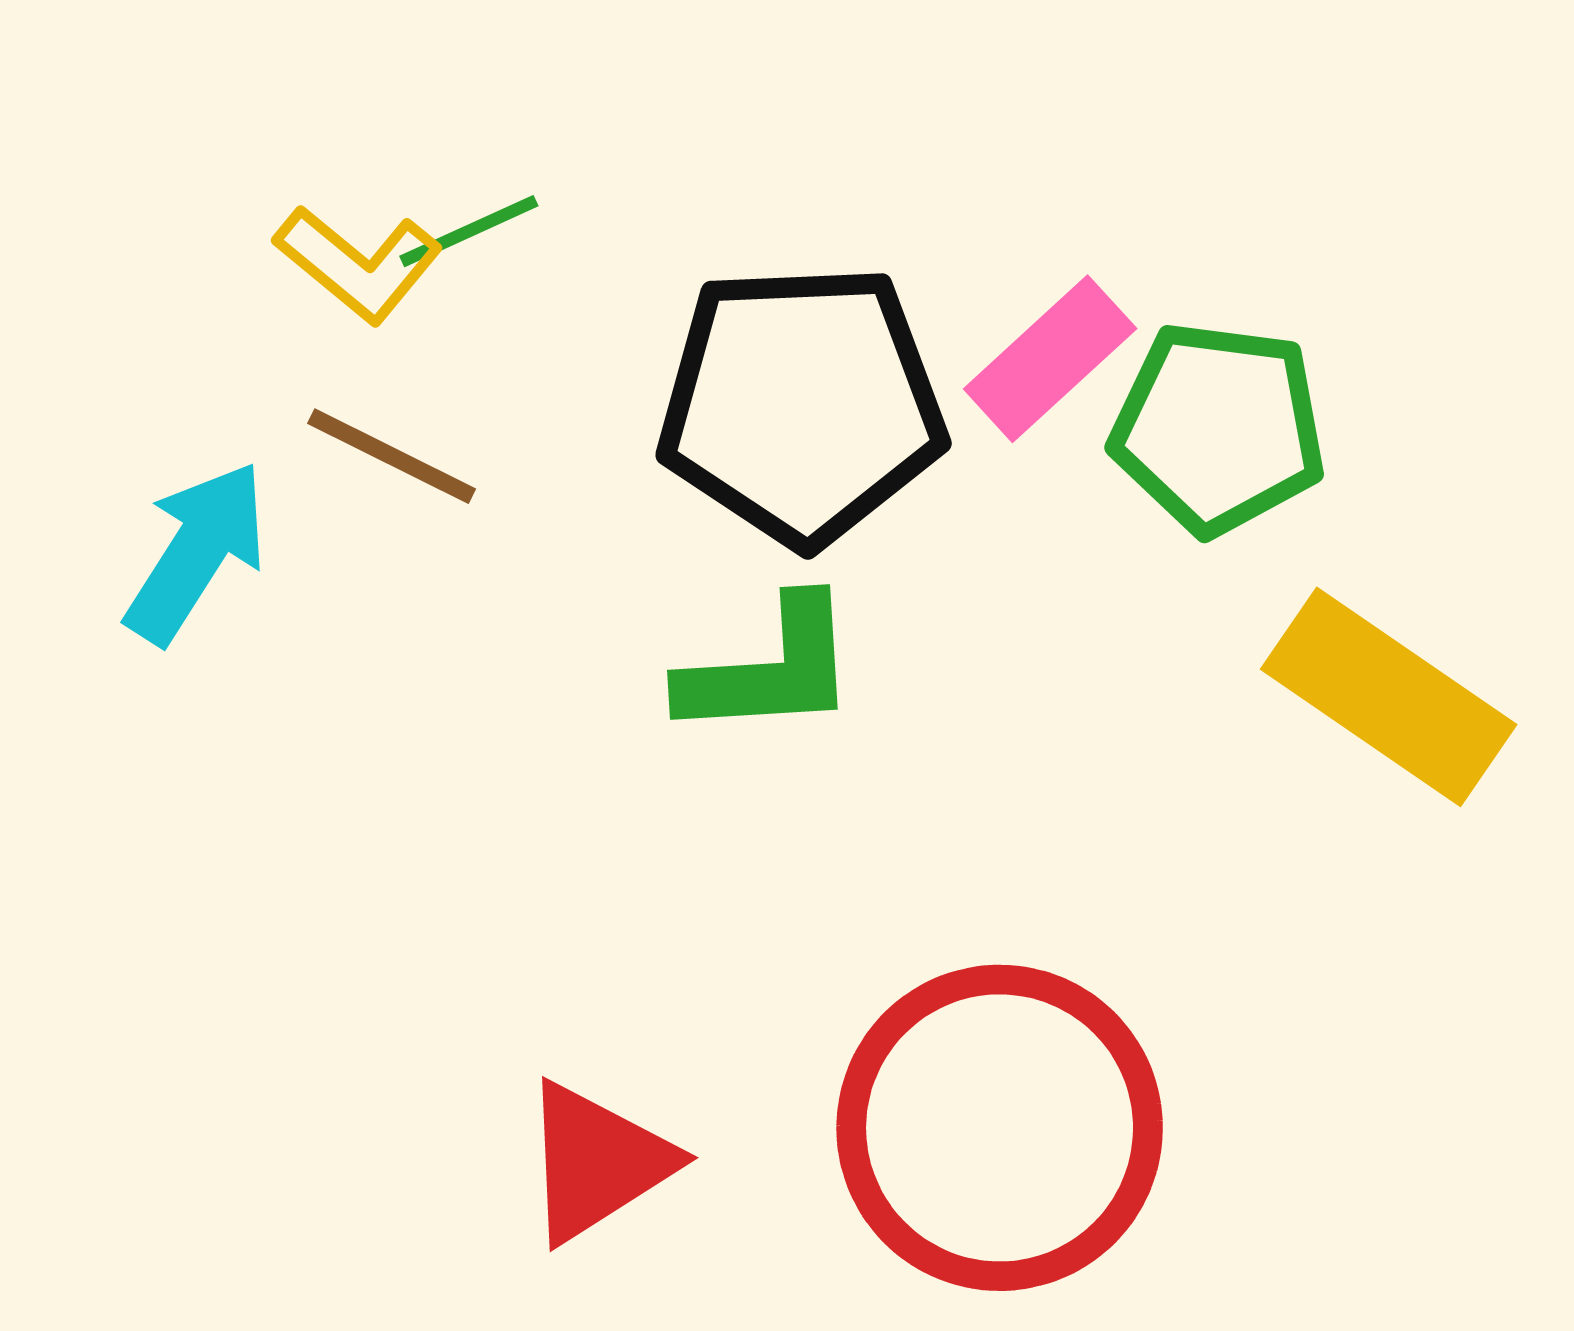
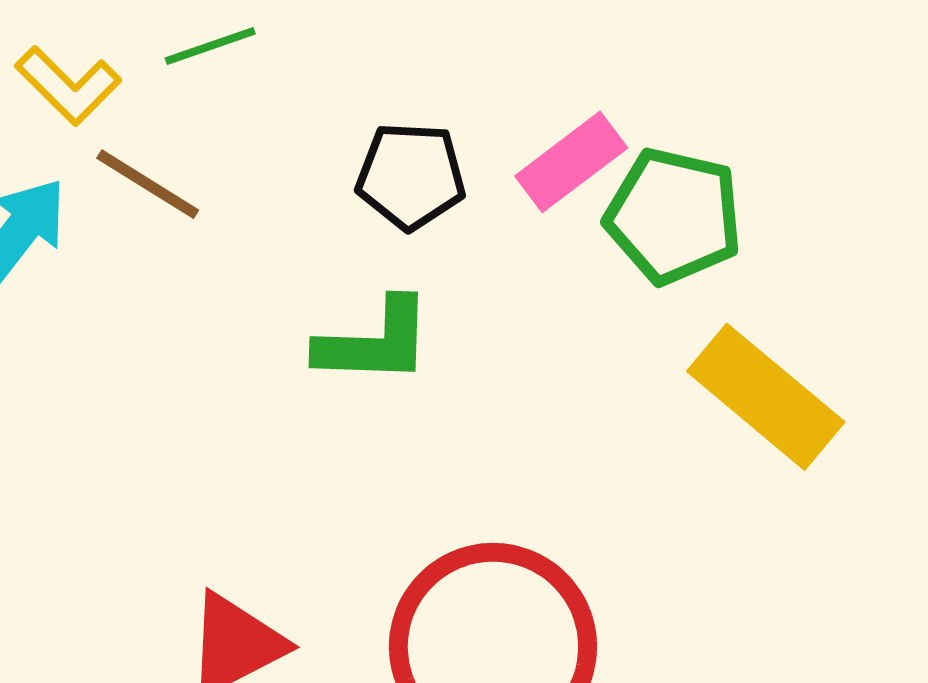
yellow L-shape: (358, 264) -> (68, 86), moved
black pentagon: (802, 405) -> (411, 176), size x0.6

